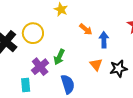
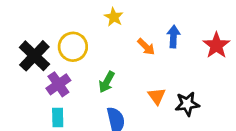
blue arrow: (104, 40) -> (173, 37), moved
purple cross: (40, 67) -> (58, 84), moved

